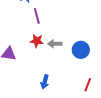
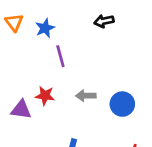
red star: (37, 41) -> (45, 96), moved

